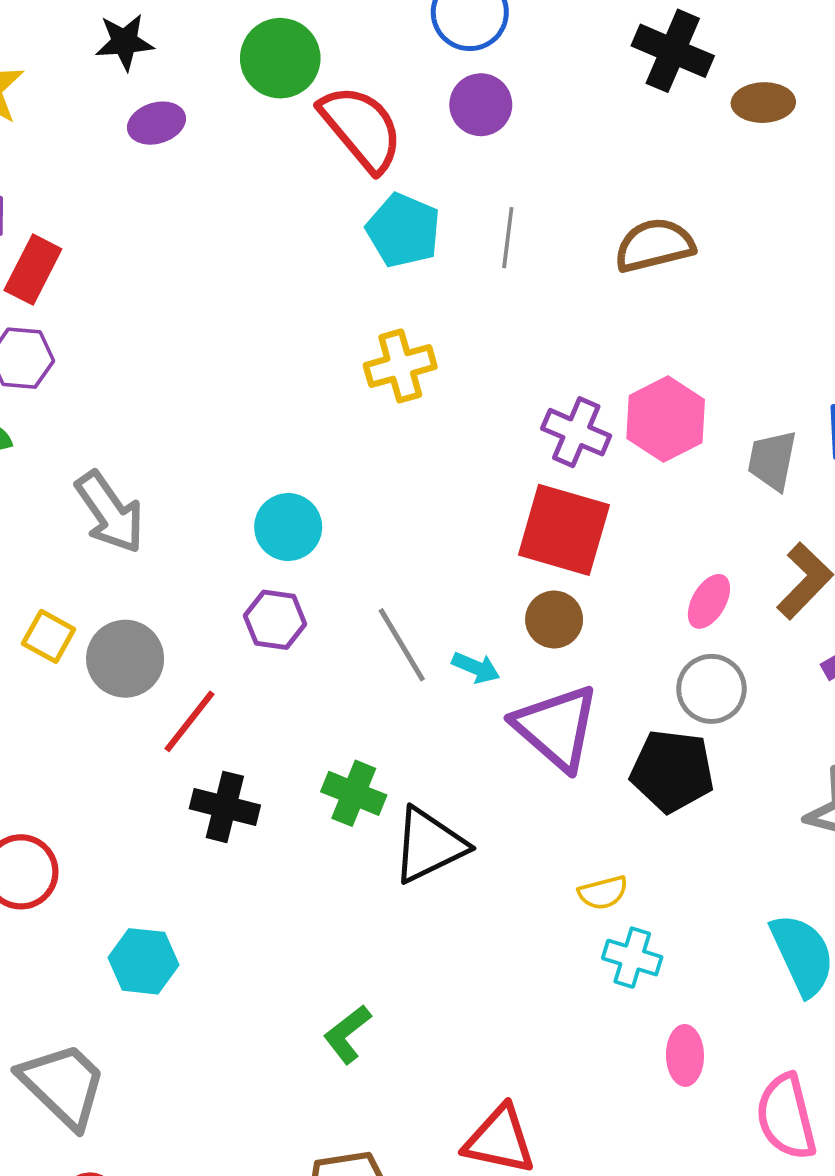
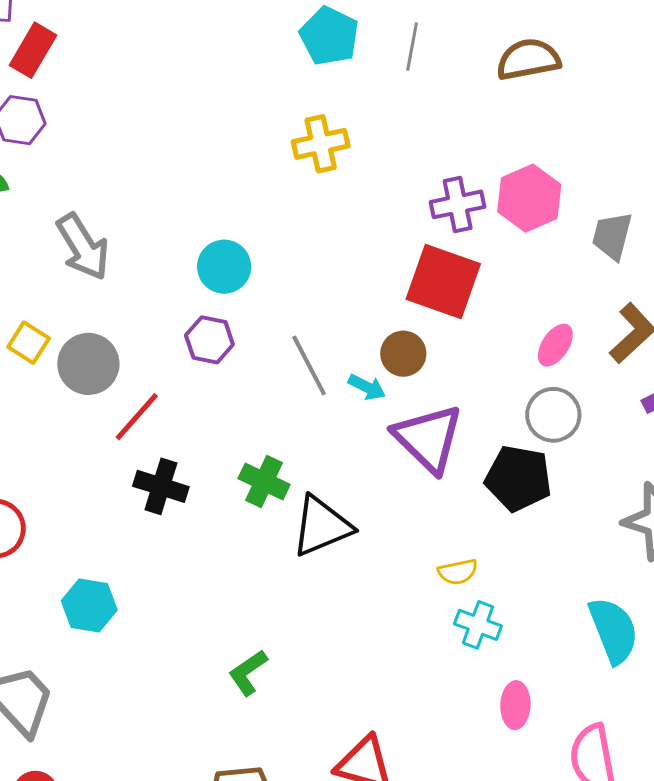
purple cross: (576, 432) -> (458, 204), turned -38
brown circle: (554, 619) -> (403, 354), moved

